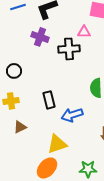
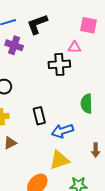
purple cross: (40, 37) -> (14, 45), moved
yellow triangle: (57, 144) -> (59, 160), moved

